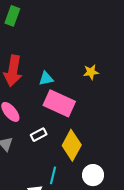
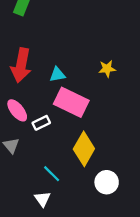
white rectangle: (39, 135) -> (41, 123), moved
cyan line: (53, 175) -> (52, 174), moved, turned -60

